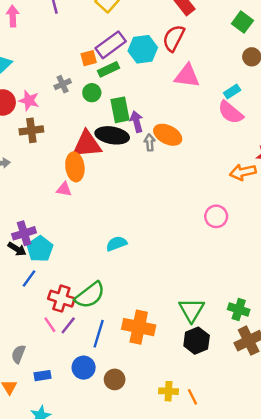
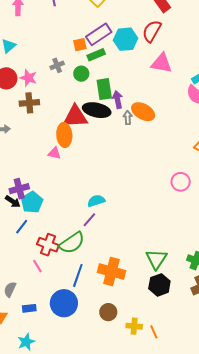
purple line: (68, 325) -> (89, 220), moved
blue circle: (84, 368) -> (64, 303), size x1.4
brown circle: (115, 379) -> (108, 312), moved

